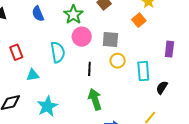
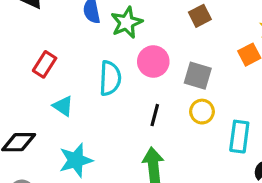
green star: (73, 15) -> (127, 23), moved
red rectangle: (16, 52) -> (45, 64), turned 42
cyan triangle: (33, 75) -> (63, 106), turned 32

